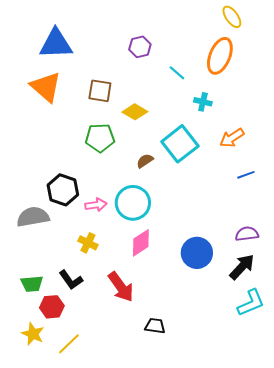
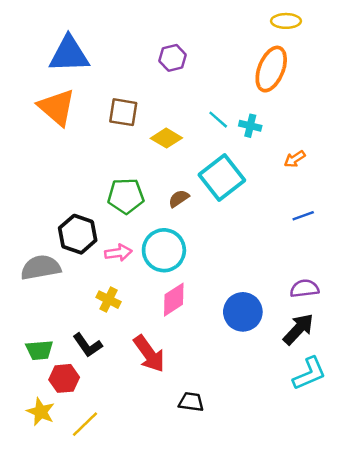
yellow ellipse: (232, 17) -> (286, 21), turned -55
cyan line: (177, 73) -> (218, 120), moved
green pentagon: (100, 138) -> (126, 196), moved
orange arrow: (232, 138) -> (295, 159), moved, size x0.7

